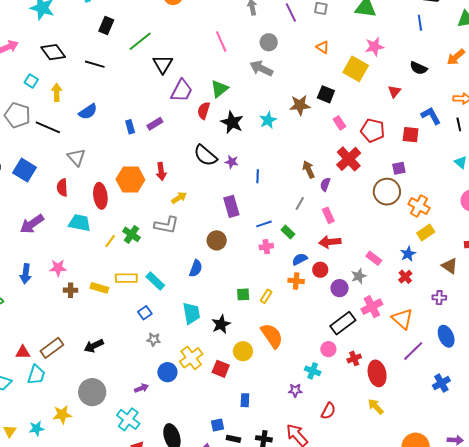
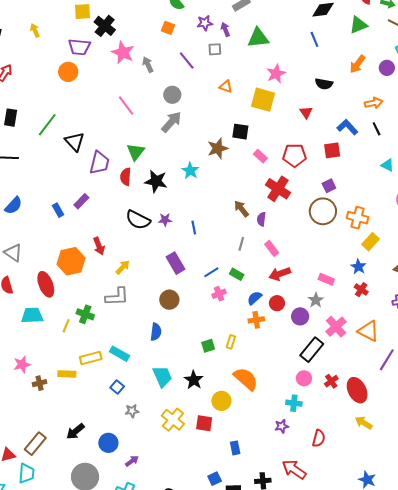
gray arrow: (261, 68) -> (171, 122), turned 120
blue circle: (167, 372) -> (108, 443), moved

